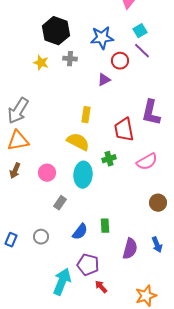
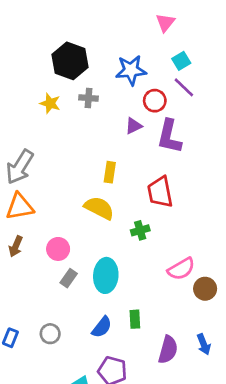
purple L-shape: (151, 113) -> (169, 136), moved
pink semicircle: (147, 162) -> (181, 269), moved
cyan ellipse: (83, 175) -> (106, 275), moved
gray rectangle: (60, 203) -> (69, 278), moved

